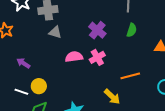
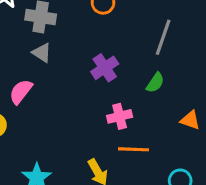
pink semicircle: (74, 57) -> (21, 92), moved, turned -60
pink cross: (97, 57) -> (120, 116), moved

